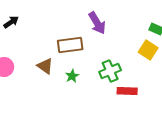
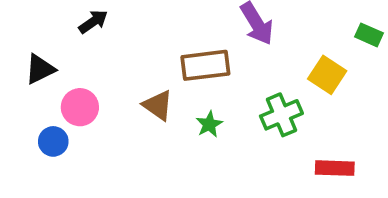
yellow square: (148, 50) -> (327, 75), moved
red rectangle: (127, 91) -> (335, 168), moved

